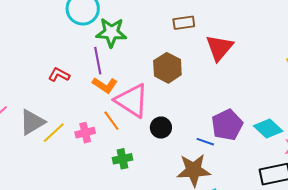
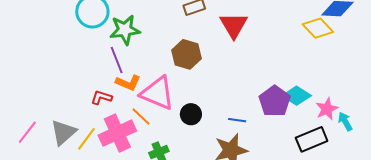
red L-shape: (59, 75) -> (102, 97), moved
purple pentagon: (227, 125) -> (275, 101), moved
pink cross: (85, 133) -> (117, 133), size x1.8

